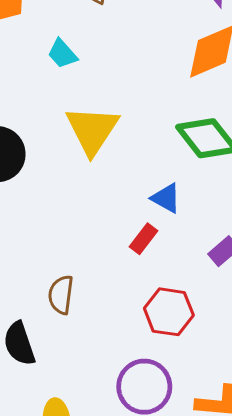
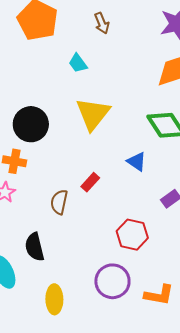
red rectangle: (143, 239) -> (90, 182), moved
brown semicircle: (61, 295) -> (59, 202), moved

